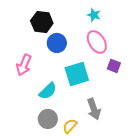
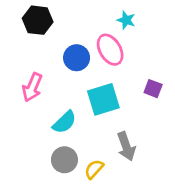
black hexagon: (42, 22) -> (38, 20), moved
pink ellipse: (97, 42) -> (110, 50), moved

